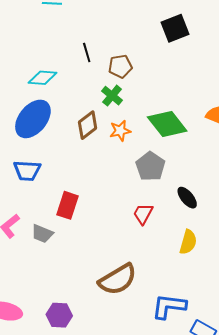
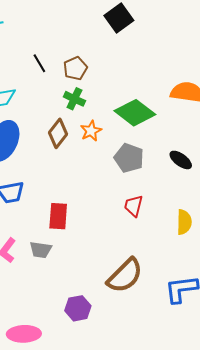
black ellipse: (187, 198) -> (181, 160), moved
purple hexagon: (59, 315) -> (78, 308), moved

